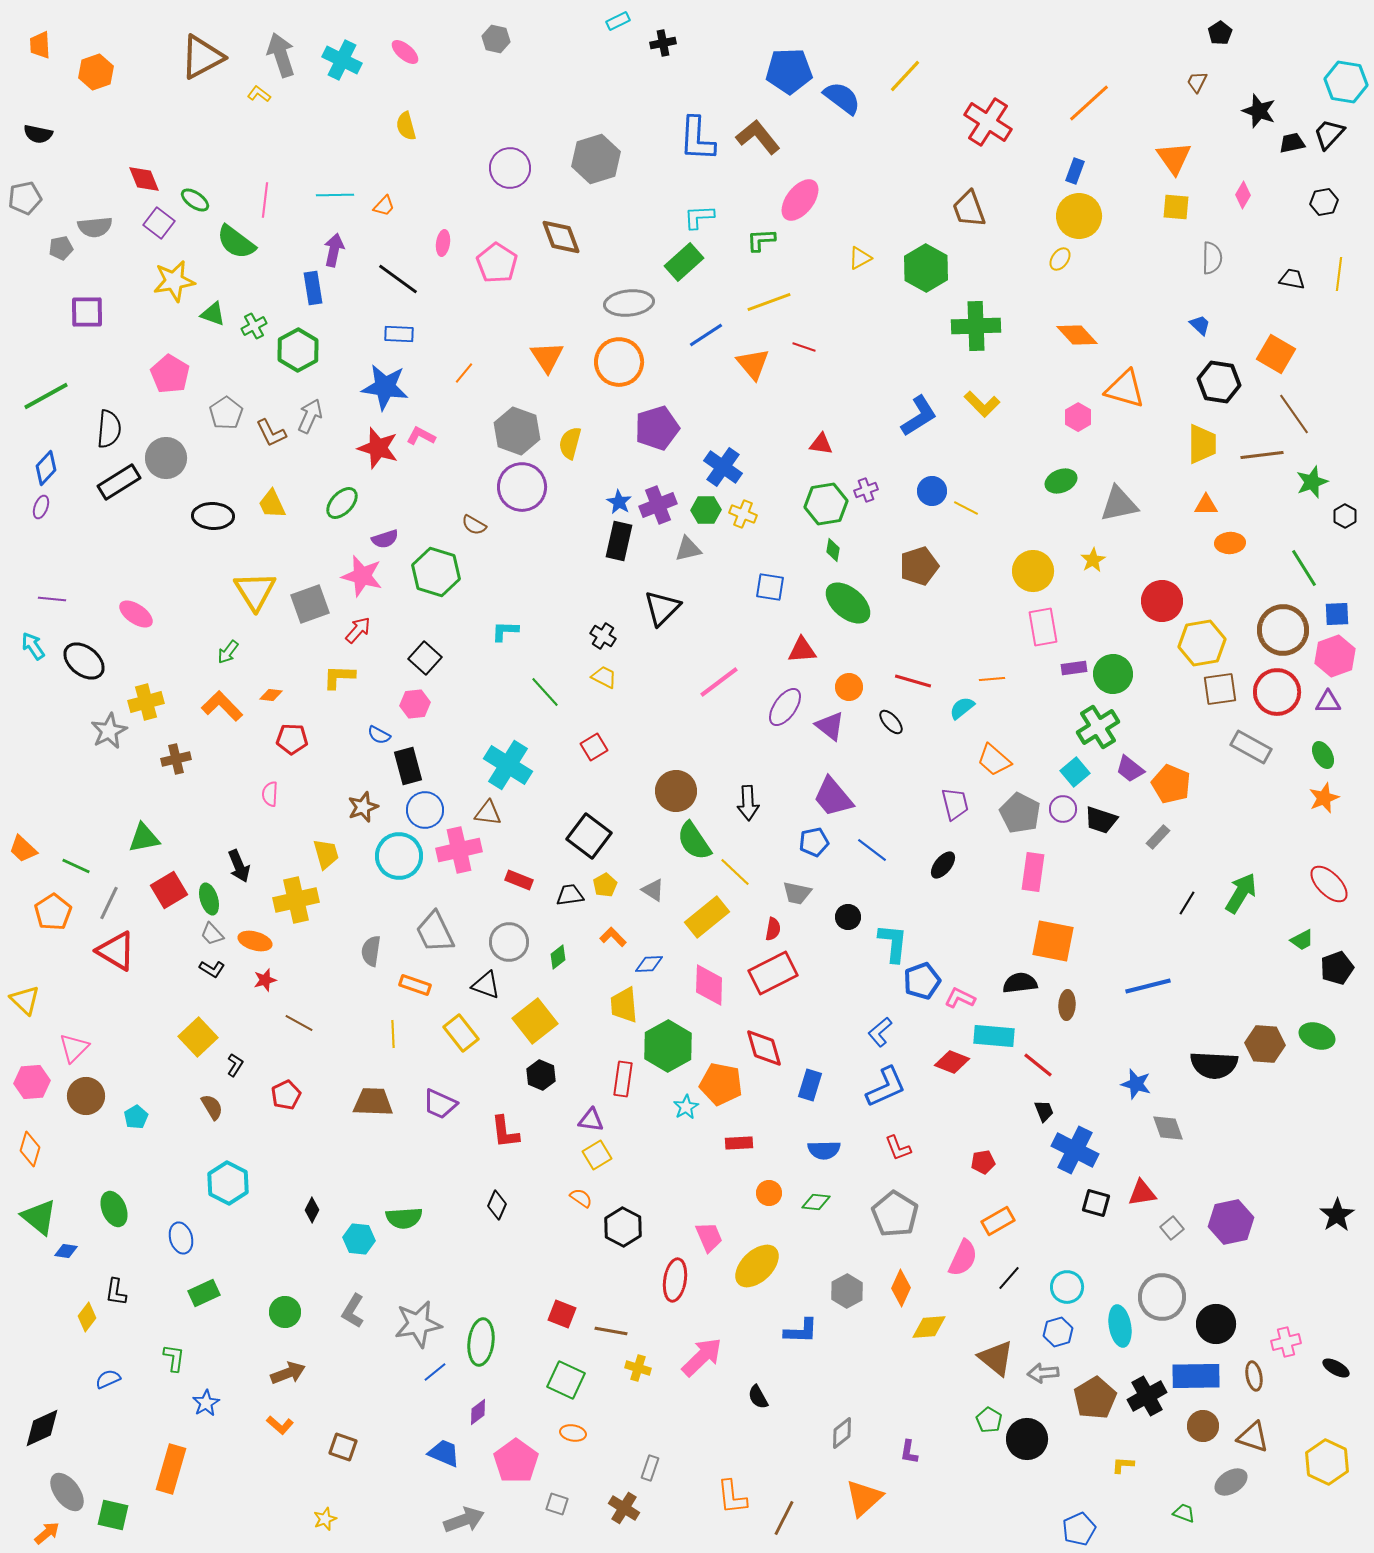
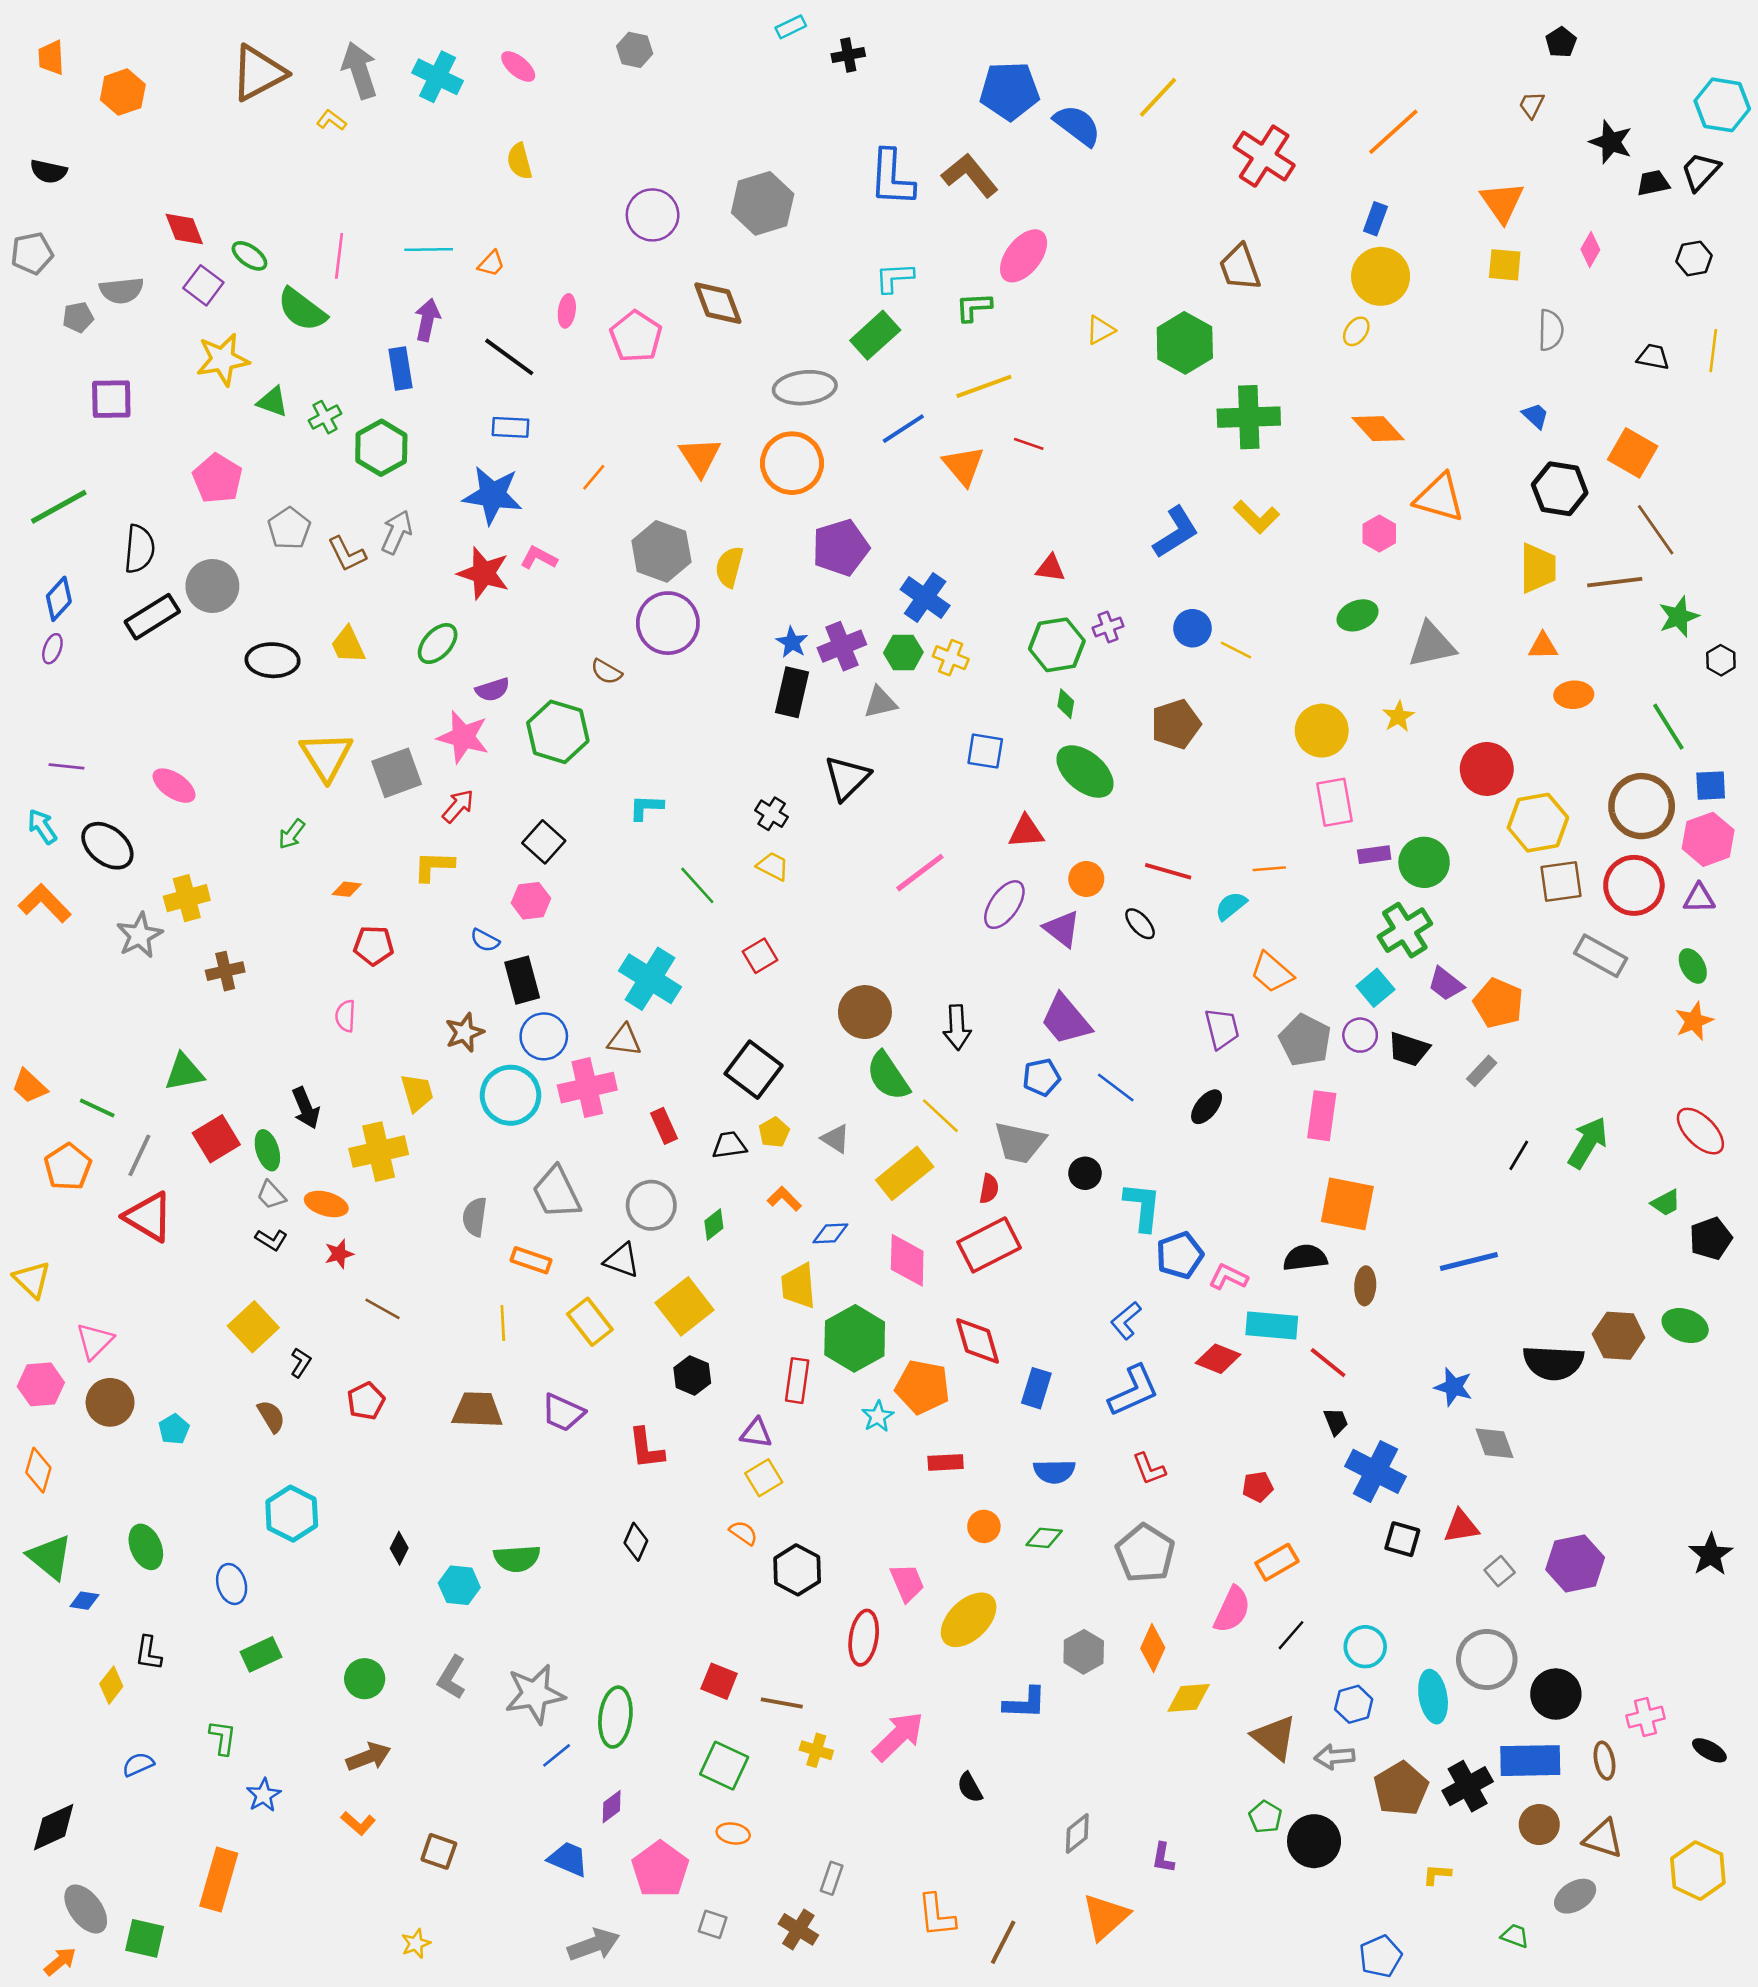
orange L-shape: (222, 706) -> (45, 903), moved
red rectangle: (519, 880) -> (664, 1126), turned 44
gray trapezoid: (797, 893) -> (1020, 1143), size x1.4

